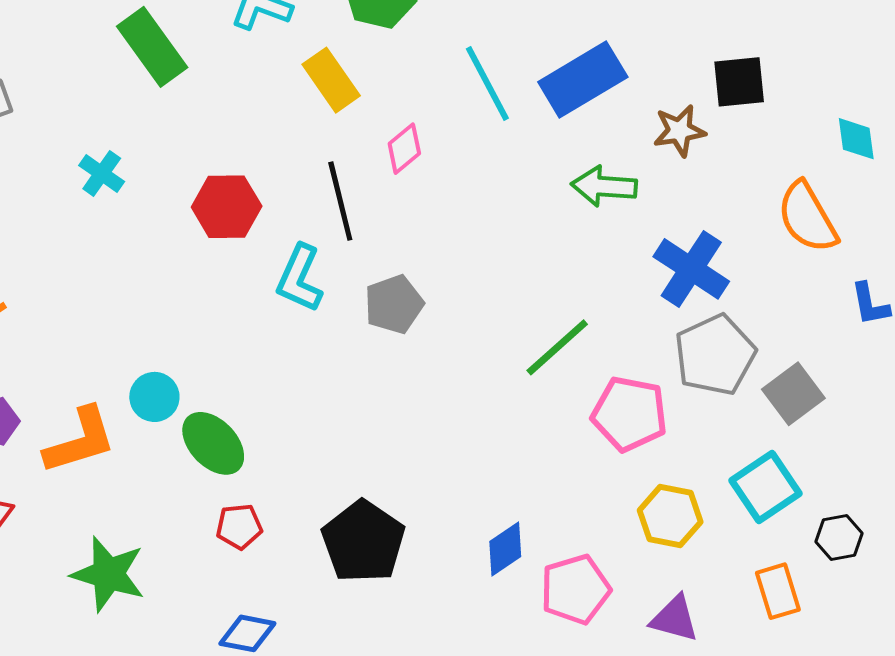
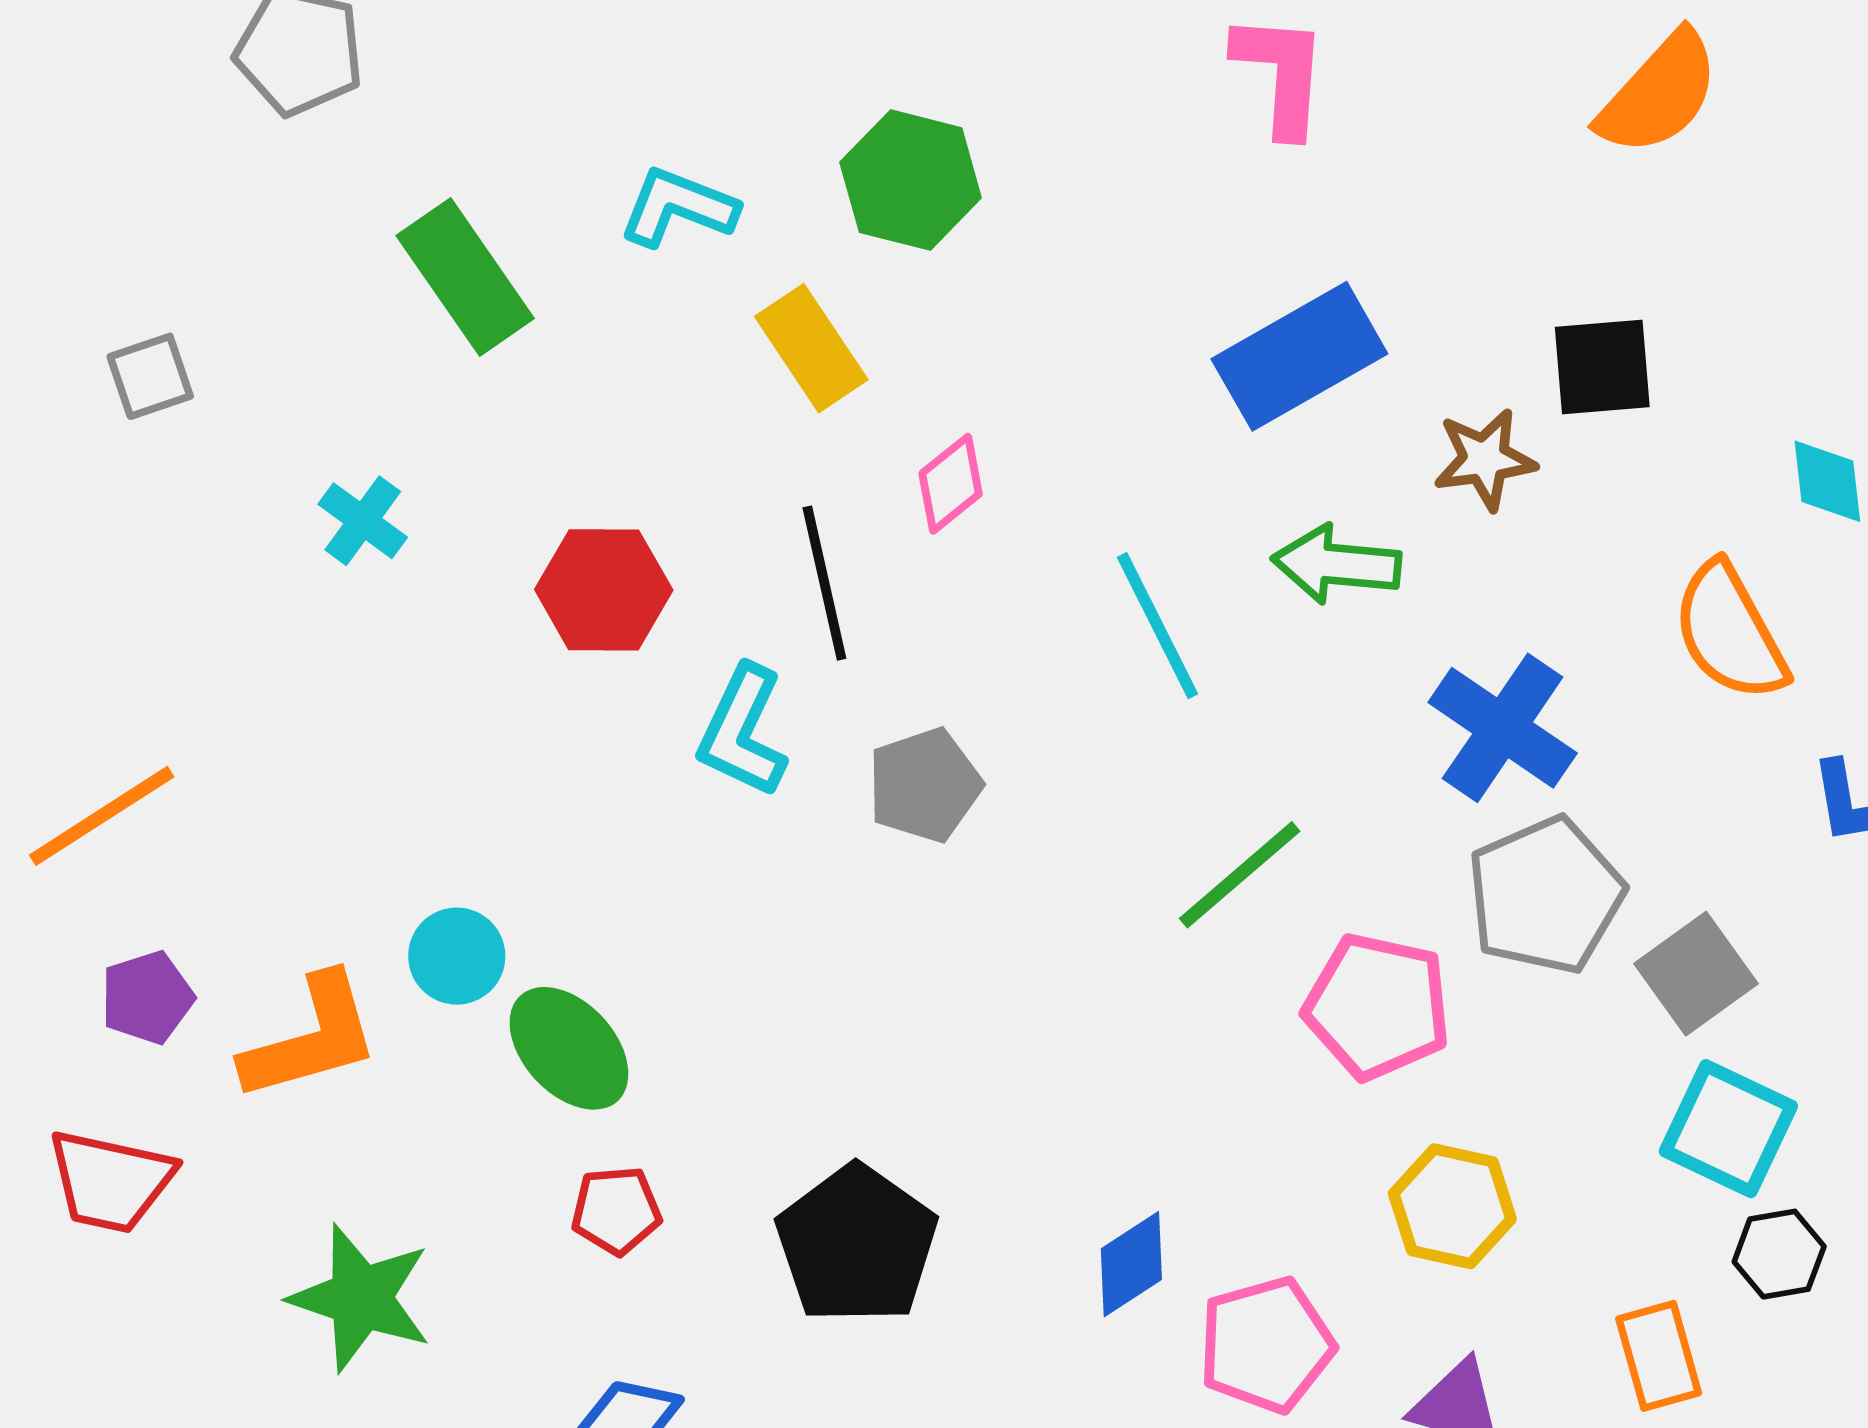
cyan line: (487, 83) -> (1158, 626), moved
cyan square: (765, 487) -> (1728, 1129), moved, turned -32

